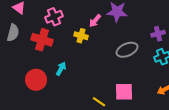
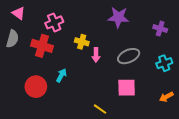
pink arrow: (95, 21) -> (96, 55), moved, turned -40
purple cross: (158, 34) -> (160, 29), moved, turned 32
pink square: (124, 92) -> (127, 88), moved

